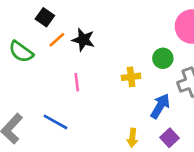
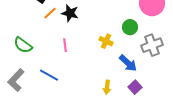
green semicircle: (21, 52) -> (23, 45), moved
yellow cross: (131, 77) -> (106, 41), turned 32
blue arrow: (160, 106) -> (128, 63), turned 102

